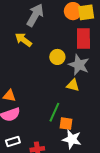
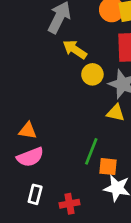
yellow arrow: (23, 40) -> (75, 49), moved
white rectangle: (13, 142) -> (35, 194), turned -56

